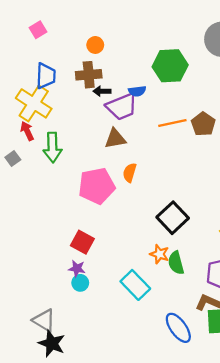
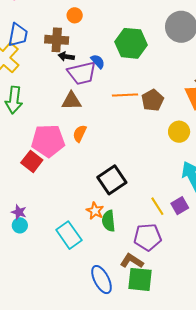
orange circle: (95, 45) -> (75, 15), moved
blue semicircle: (137, 91) -> (98, 61), turned -133
red square: (82, 242) -> (32, 161), moved

